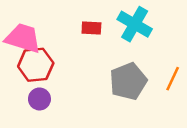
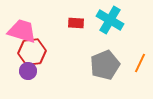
purple circle: (39, 99) -> (28, 71), moved

